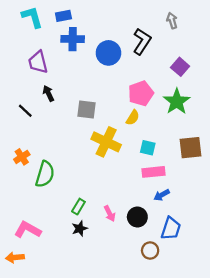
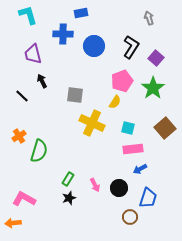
blue rectangle: (63, 16) -> (81, 13), moved
black L-shape: (142, 41) -> (131, 47), moved
brown square: (191, 148) -> (165, 128), turned -35

